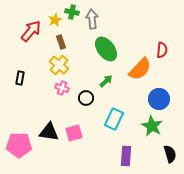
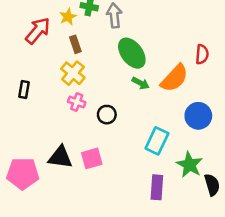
green arrow: (106, 81) -> (141, 83), moved, turned 72
cyan rectangle: (114, 119) -> (157, 141), moved
green star: (152, 126) -> (190, 165), moved

